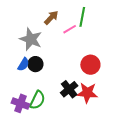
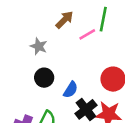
gray star: (31, 39) -> (39, 46), size x0.6
blue semicircle: (23, 64) -> (71, 90), moved

